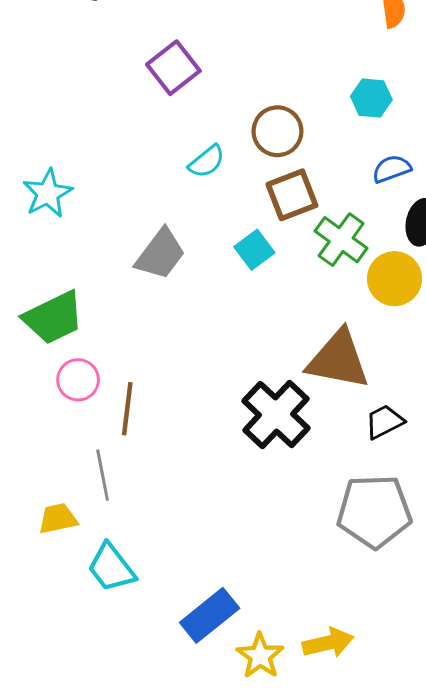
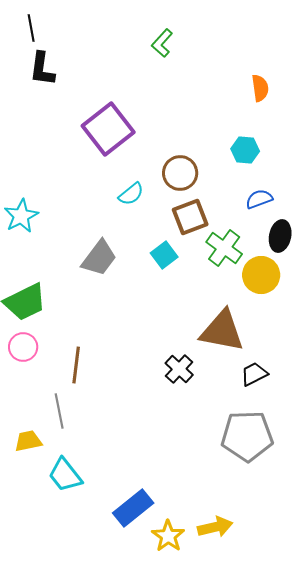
purple square: (173, 68) -> (108, 129), size x1.4
pink circle: (78, 380) -> (23, 347), moved
black cross: (276, 414) -> (179, 369), size x0.6

